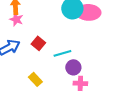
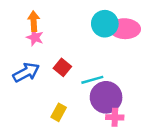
purple circle: (73, 67) -> (106, 97), size x1.6
yellow rectangle: (35, 79) -> (59, 112), turned 72

